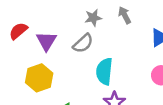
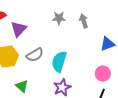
gray semicircle: (83, 43) -> (35, 55), moved

